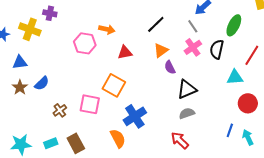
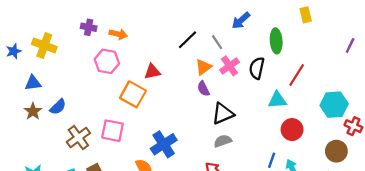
purple cross: (50, 13) -> (89, 27), moved
green ellipse: (234, 25) -> (276, 41), turned -30
gray line: (193, 26) -> (217, 42), moved
orange arrow: (107, 29) -> (118, 34), moved
orange triangle: (161, 50) -> (203, 67), moved
orange square: (114, 85) -> (133, 94), moved
brown cross: (60, 110) -> (78, 138), size x1.5

